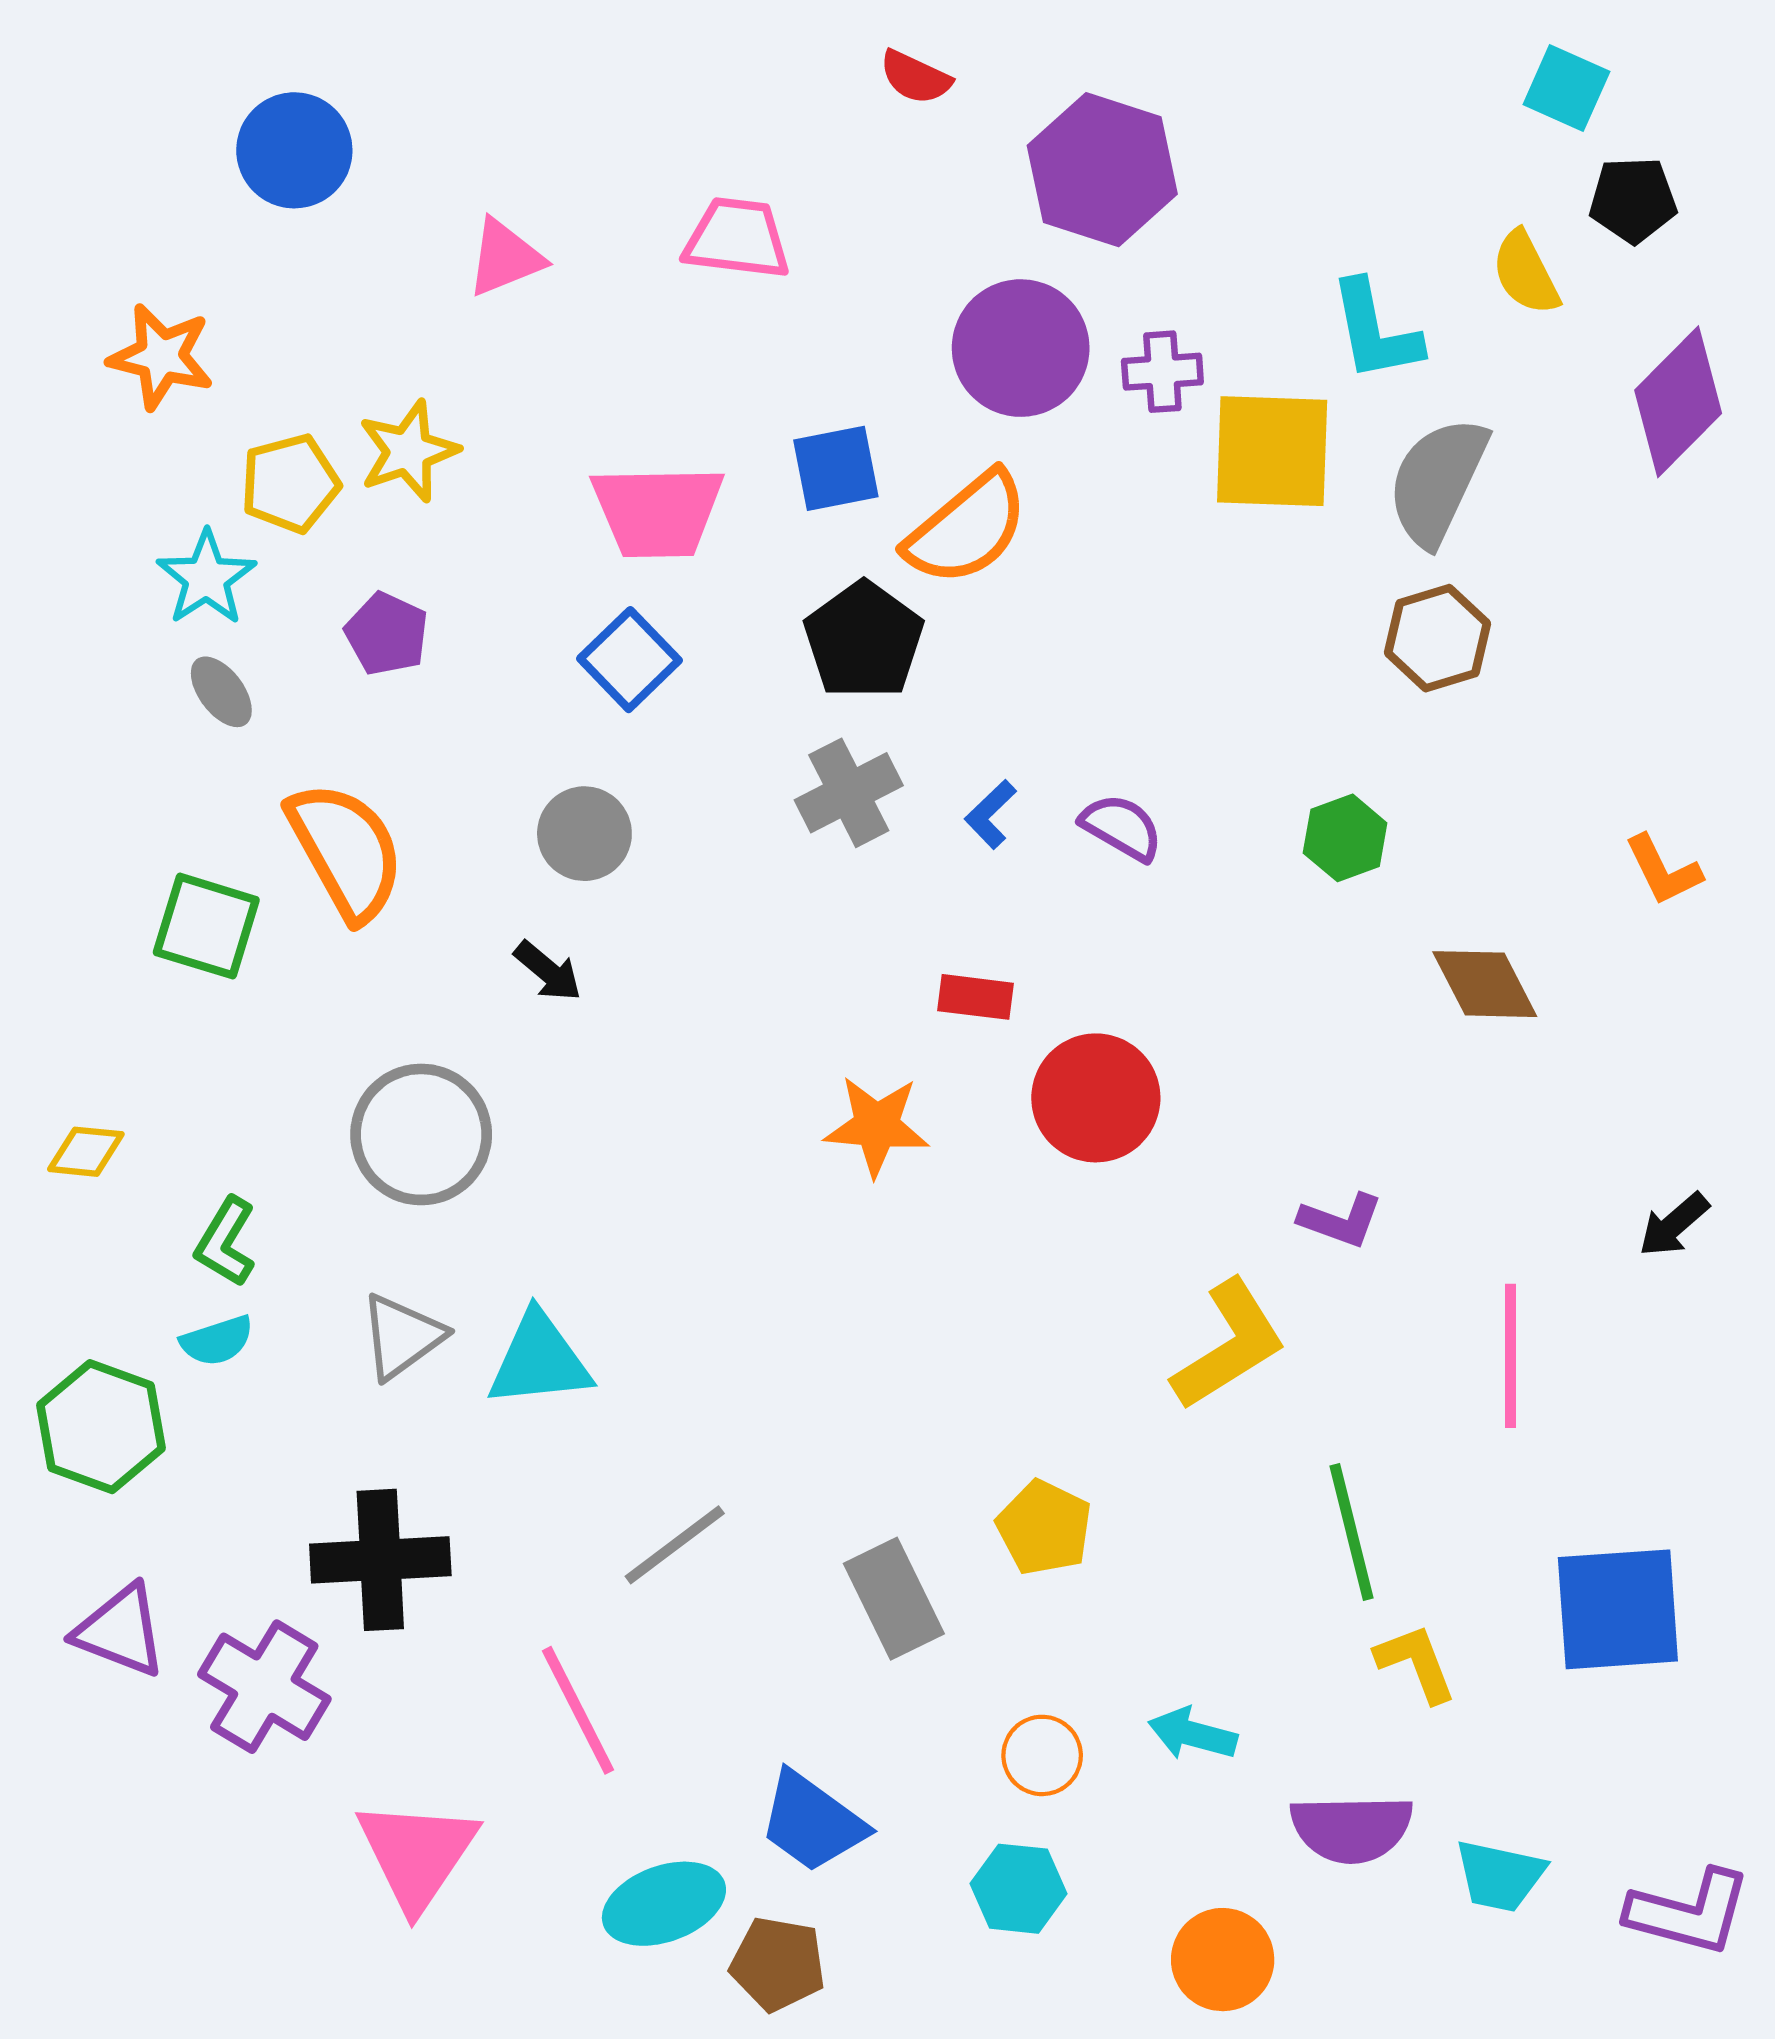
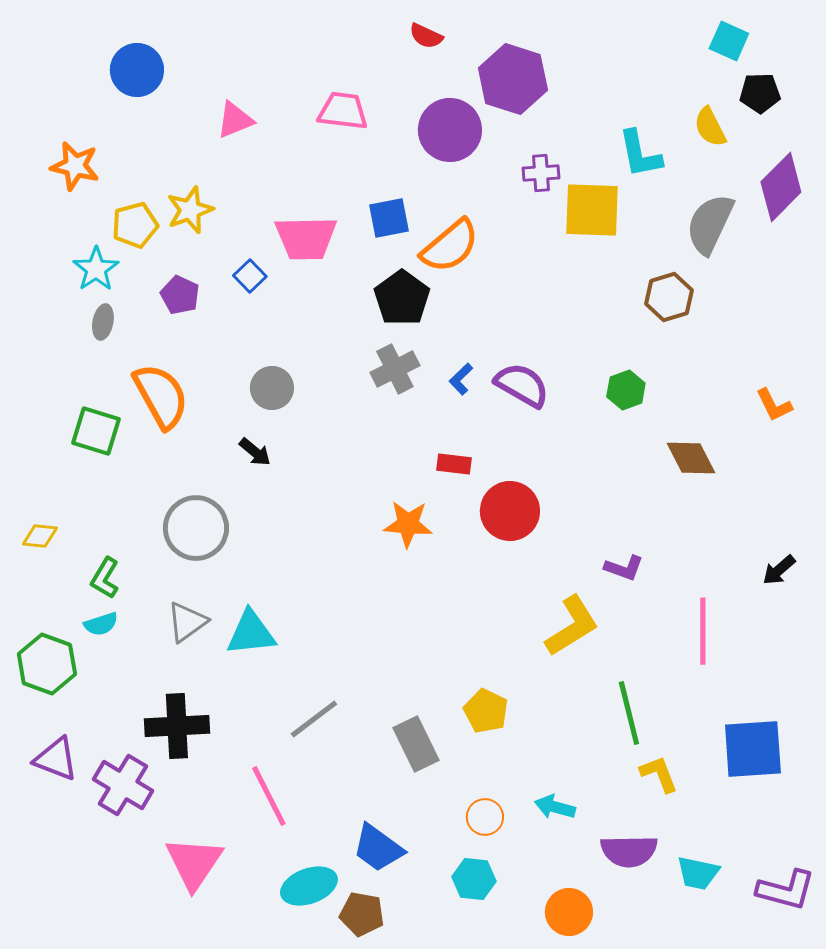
purple circle: (1021, 348) -> (450, 130), moved
gray semicircle: (1437, 481) -> (710, 224), moved
blue square: (630, 660) -> (250, 276), moved, size x0.7
gray ellipse: (221, 692) -> (103, 322), turned 48
purple semicircle: (1122, 827) -> (522, 385), size x1.4

